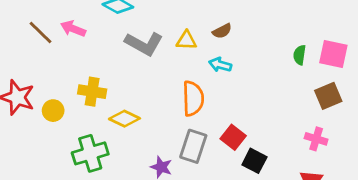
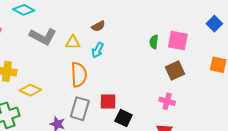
yellow triangle: (186, 40) -> (73, 42), moved
cyan arrow: (220, 65) -> (98, 50), turned -77
red square: (233, 137) -> (108, 101), turned -36

